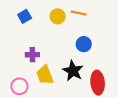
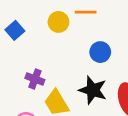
purple cross: (32, 55) -> (35, 79), turned 32

